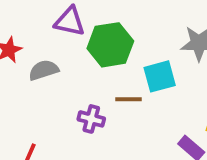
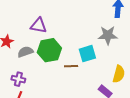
green hexagon: (110, 45) -> (49, 50), moved
purple cross: (91, 119) -> (18, 79), moved

